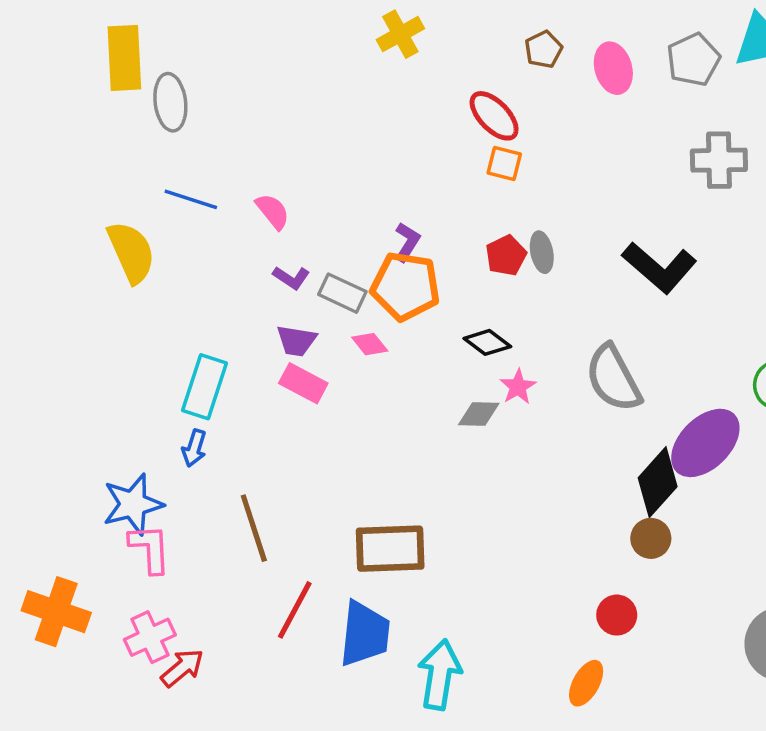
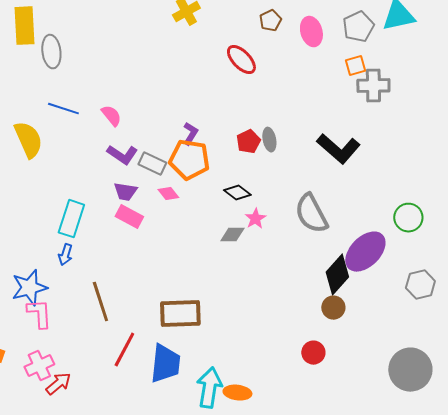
orange square: (504, 164) -> (355, 66), moved, turned -30
purple L-shape: (291, 278) -> (122, 155), size x1.4
orange ellipse: (586, 683) -> (237, 393), moved, turned 68

